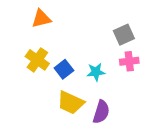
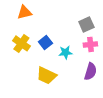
blue square: (64, 69) -> (45, 42), moved
purple semicircle: (101, 112) -> (90, 71), moved

